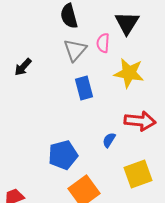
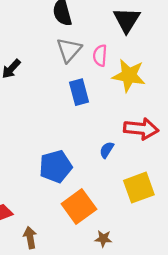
pink semicircle: (103, 43) -> (100, 56), moved

